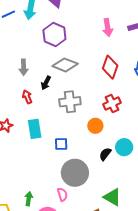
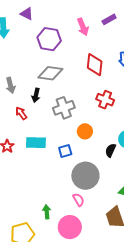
purple hexagon: (54, 35) -> (49, 39), moved
red cross: (112, 104) -> (105, 100), turned -30
orange circle: (95, 126) -> (85, 131), moved
cyan rectangle: (35, 129) -> (36, 143), turned -66

